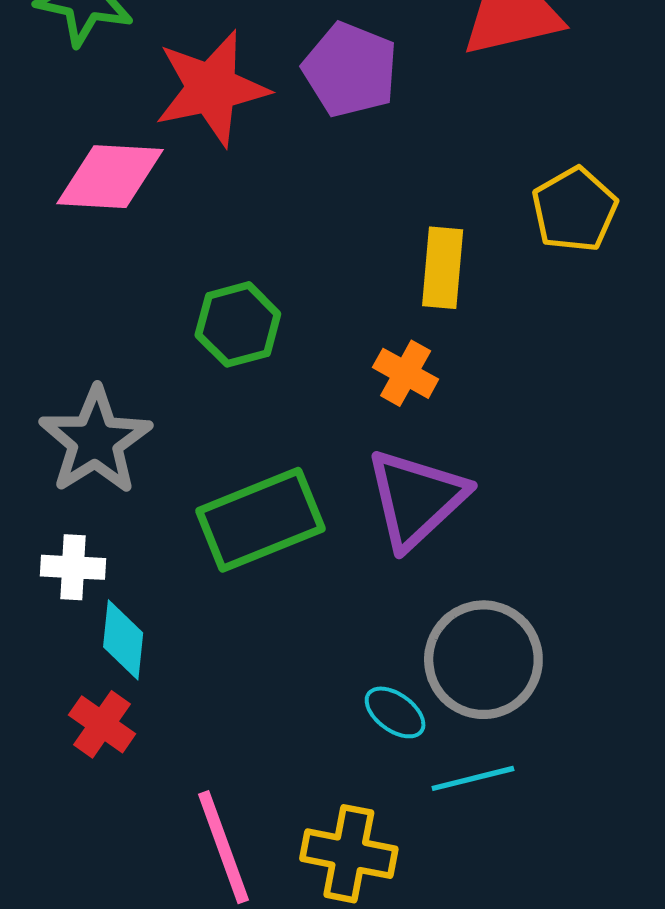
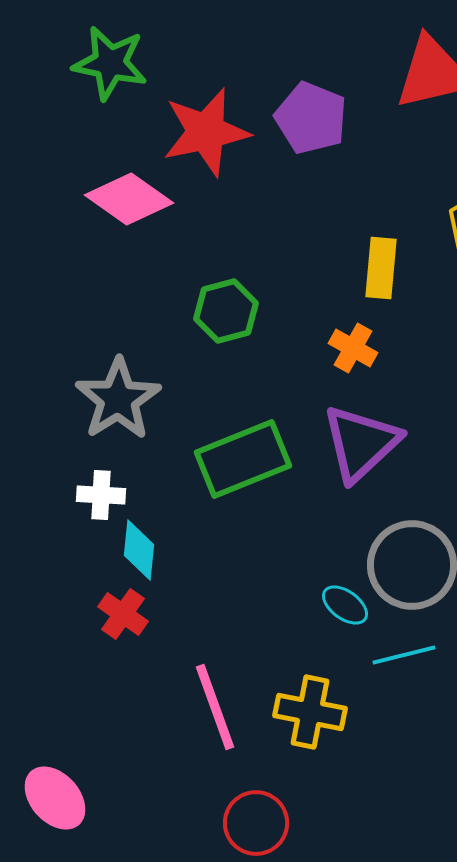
pink diamond: (110, 177) -> (129, 199), turned 32

